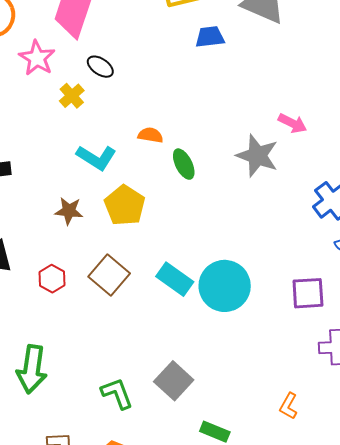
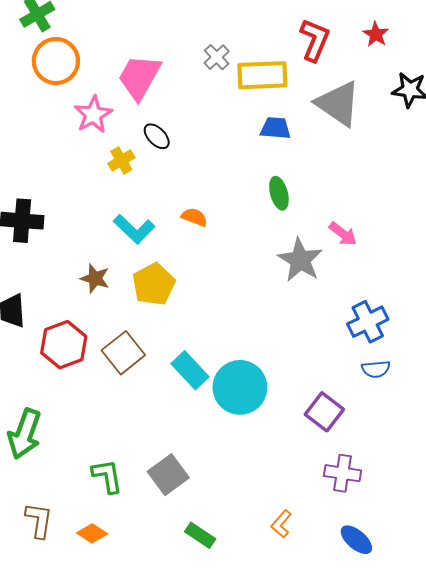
green ellipse: (184, 164) -> (279, 193), moved
red hexagon: (52, 279) -> (64, 345), size x1.6
purple square: (308, 293) -> (324, 412), turned 30

